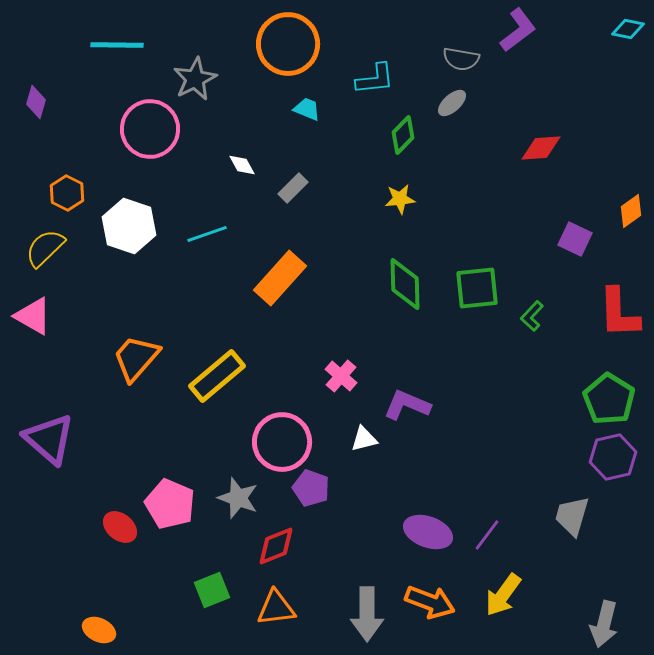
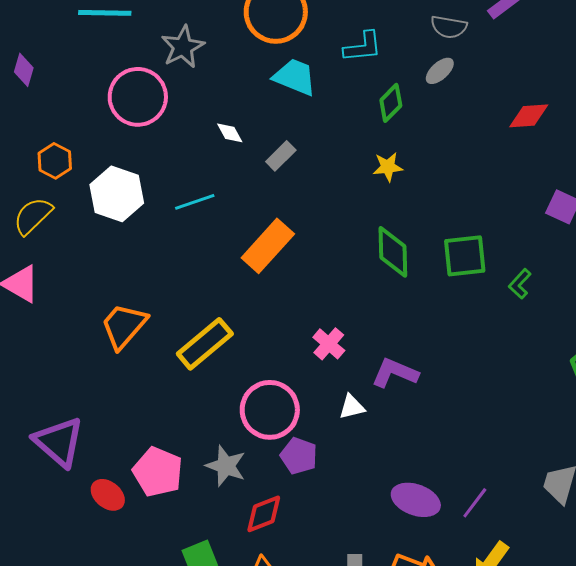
cyan trapezoid: (307, 109) -> (295, 77), size x1.6
purple triangle: (49, 439) -> (59, 442), moved

